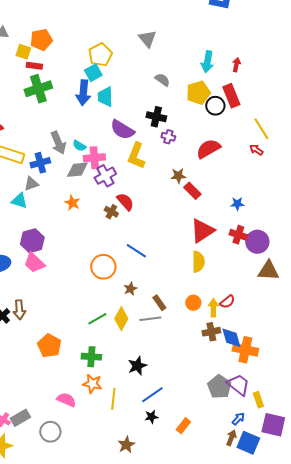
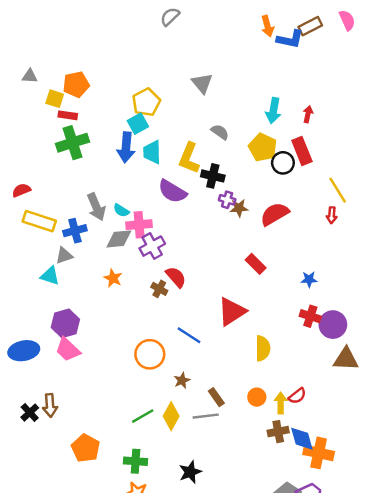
yellow pentagon: (198, 93) -> (263, 147), turned -30
red arrow: (256, 150) -> (332, 215), turned -120
yellow L-shape: (136, 156) -> (189, 158), moved
brown star: (178, 176) -> (239, 208), moved
red triangle: (202, 231) -> (232, 311), moved

